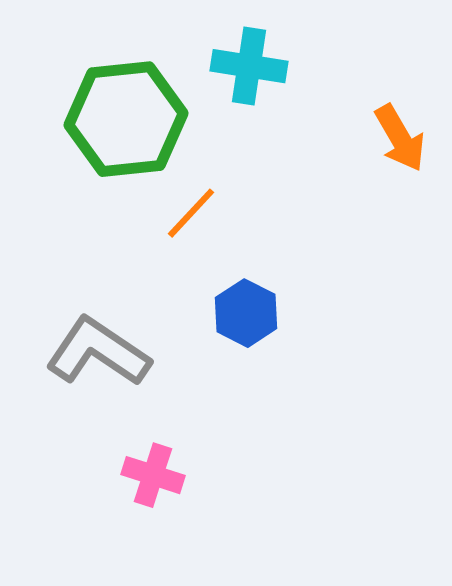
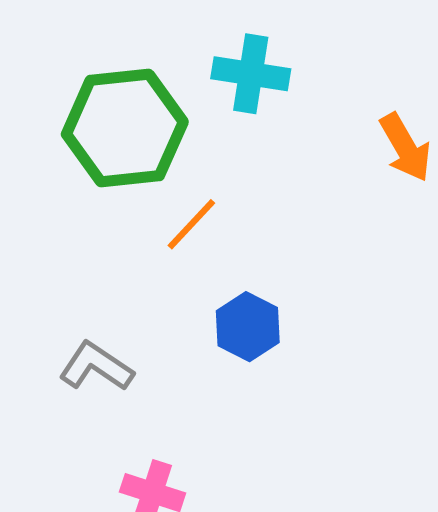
gray L-shape: (98, 352) -> (96, 367), size x0.7

